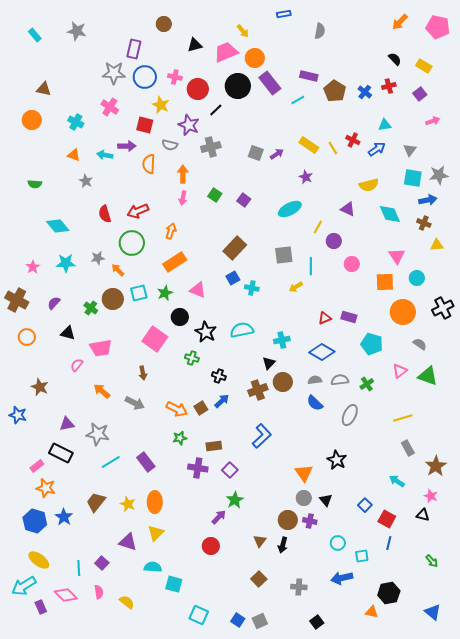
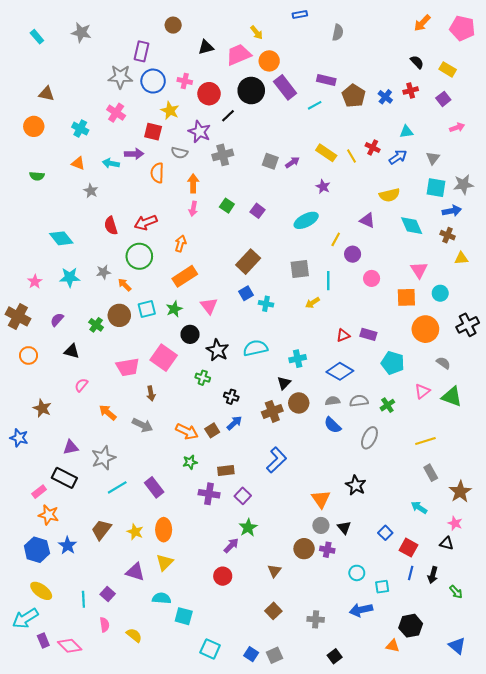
green semicircle: (35, 184) -> (37, 176), moved
pink triangle: (198, 290) -> (209, 306), turned 30
pink trapezoid: (101, 348) -> (128, 367), moved
gray star: (98, 434) -> (103, 458), turned -30
black arrow: (283, 545) -> (433, 575), moved
pink diamond: (66, 595) -> (70, 646), moved

